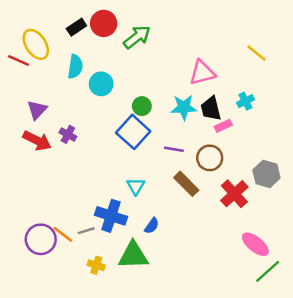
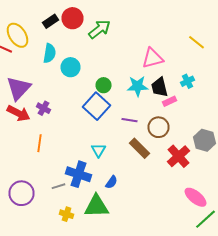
purple triangle: (37, 110) -> (18, 88), size x1.5
orange line: (63, 234) -> (40, 143), moved, turned 60

